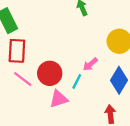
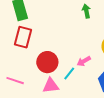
pink line: (23, 79) -> (15, 81), moved, turned -30

